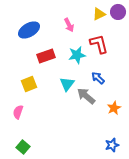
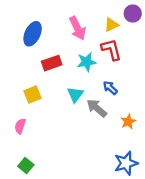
yellow triangle: (99, 14) -> (111, 25), moved
pink arrow: (69, 25) -> (78, 28), size x1.5
blue ellipse: (29, 30) -> (33, 34), turned -35
blue star: (112, 145) -> (126, 163), size x1.5

